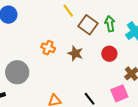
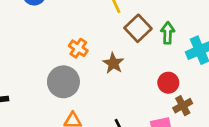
red circle: (109, 54) -> (168, 83), moved
gray circle: (17, 72) -> (63, 82), moved

